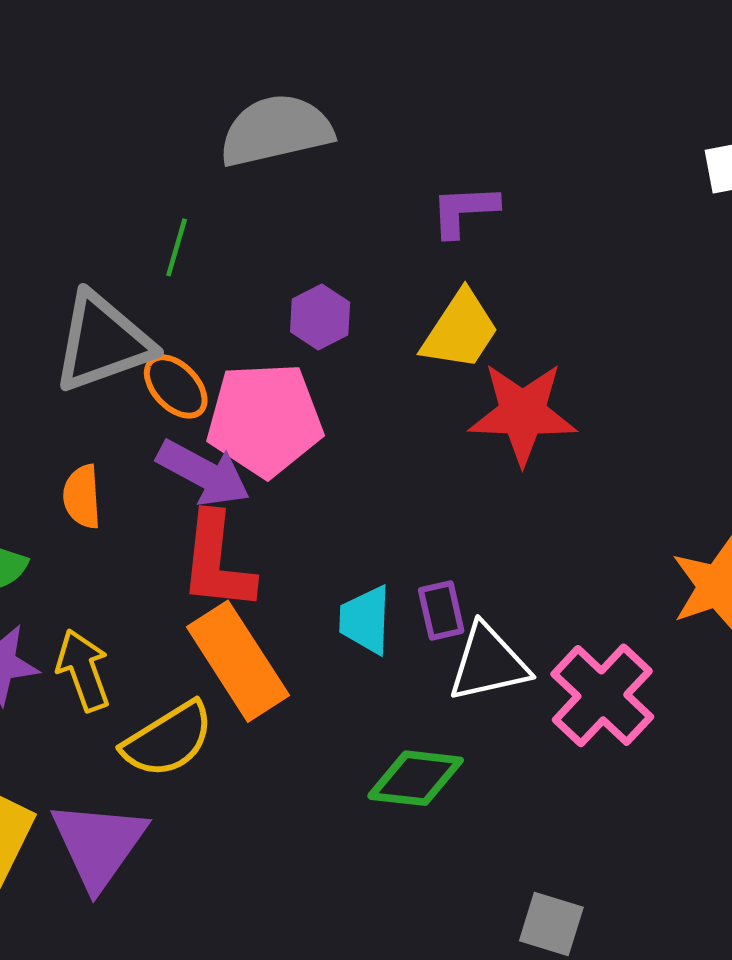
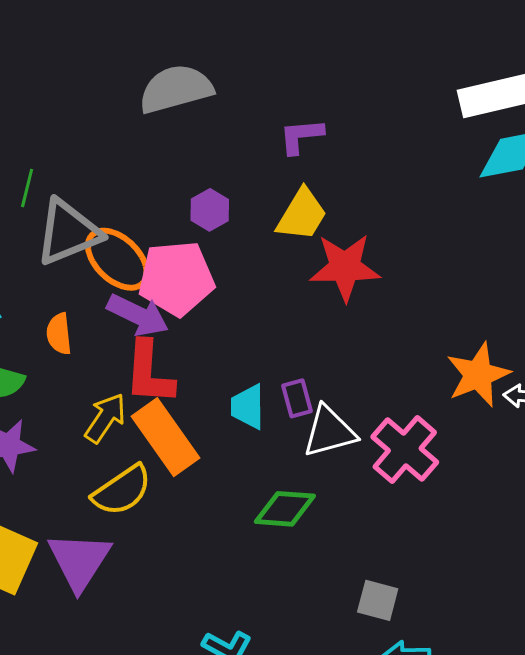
green line: (177, 247) -> (27, 188), moved
orange ellipse: (176, 386) -> (117, 259), size x1.5
yellow arrow: (83, 670) -> (105, 418), moved, turned 56

